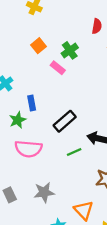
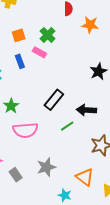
orange square: (38, 46) -> (19, 35), turned 32
blue rectangle: (32, 103) -> (20, 61), moved

